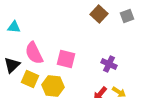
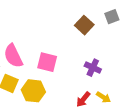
brown square: (99, 14) -> (84, 25), moved

